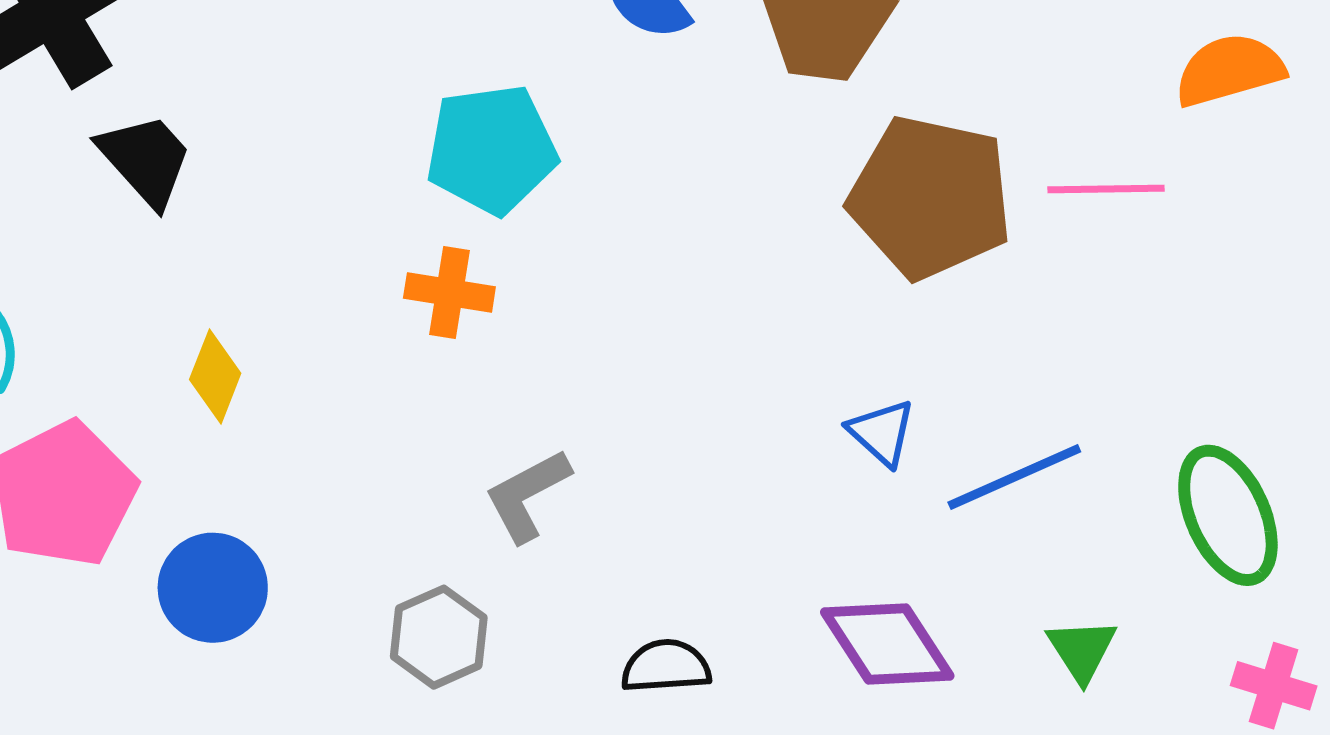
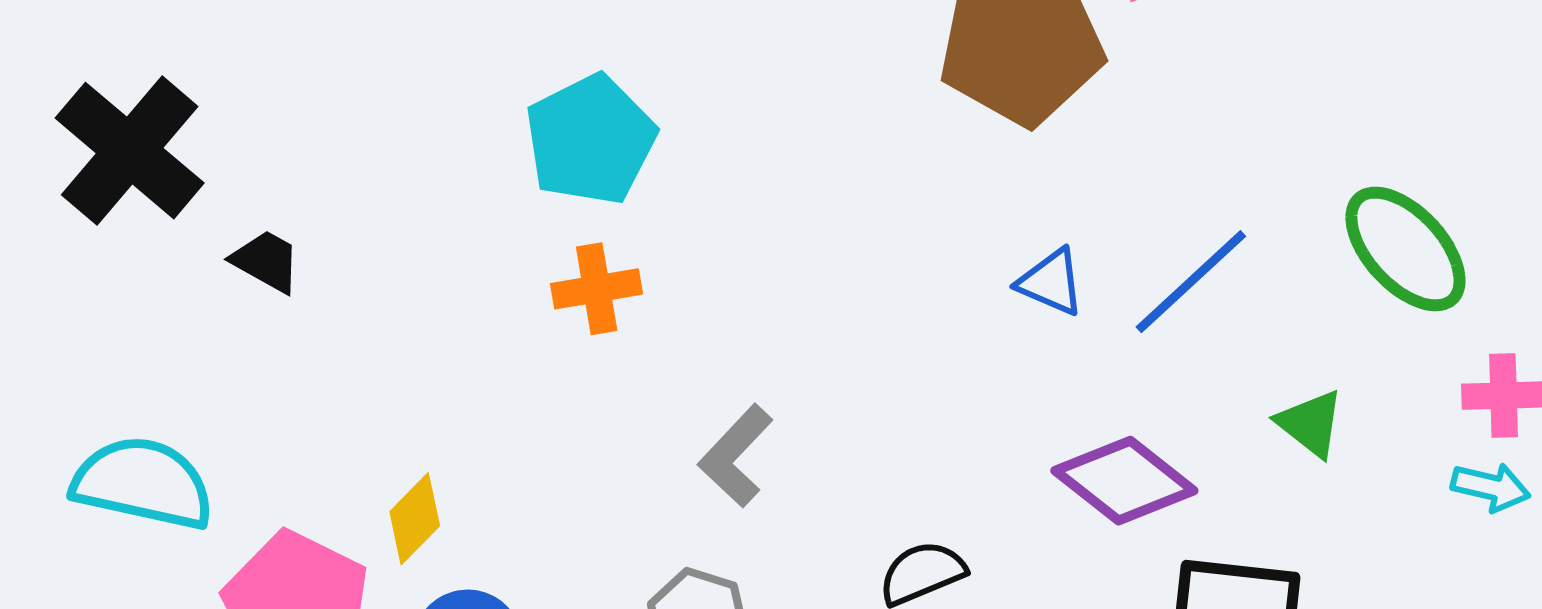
black trapezoid: (146, 160) -> (266, 261), size x0.7
yellow diamond: (215, 376) -> (415, 519), moved, turned 42

